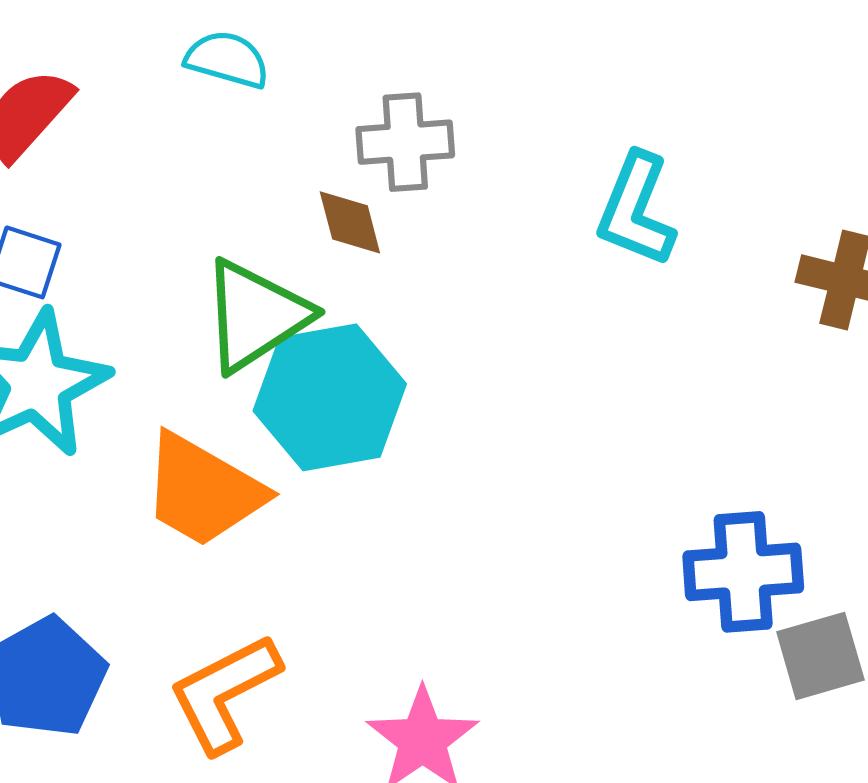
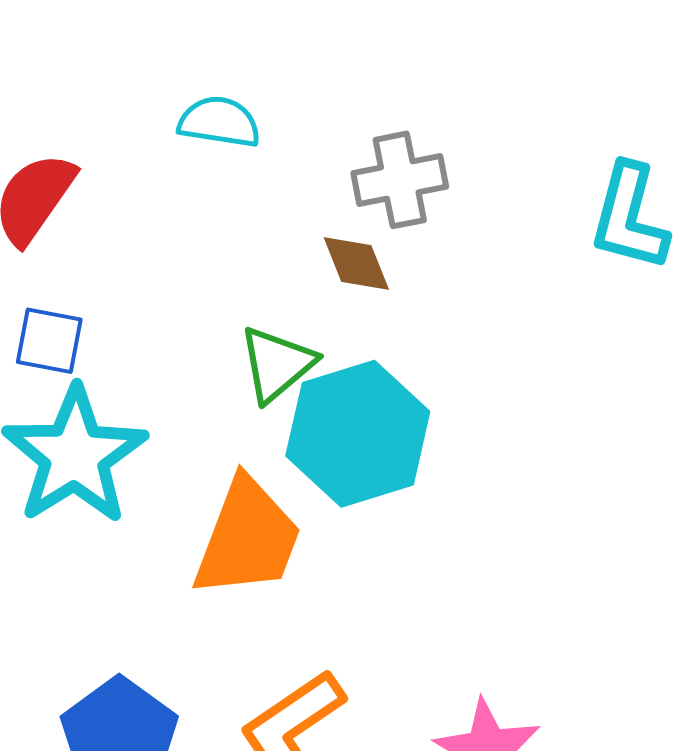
green triangle: (255, 316) -> (277, 364), size x0.7
orange trapezoid: (203, 490) -> (247, 538), turned -92

